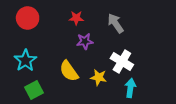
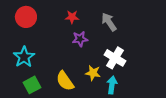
yellow semicircle: (69, 71) -> (65, 81), moved
cyan arrow: (130, 88) -> (112, 85), moved

